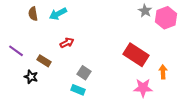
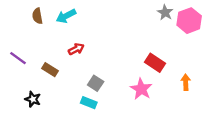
red rectangle: (136, 55) -> (155, 63), size x0.7
black star: (31, 77) -> (33, 99), moved
pink star: (143, 88) -> (141, 89), moved, turned 30

